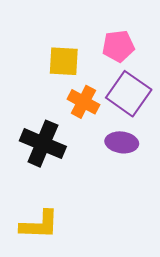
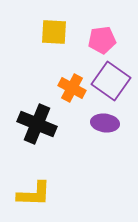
yellow square: (64, 61) -> (54, 32), moved

